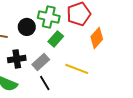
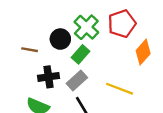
green cross: (49, 17) -> (86, 27), turned 30
green rectangle: (56, 39) -> (80, 54), moved

